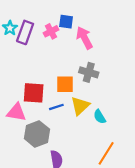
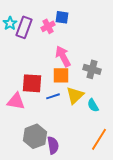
pink arrow: (84, 38) -> (63, 56), moved
gray cross: (89, 72) -> (92, 69), moved
gray hexagon: (37, 134) -> (35, 136), moved

